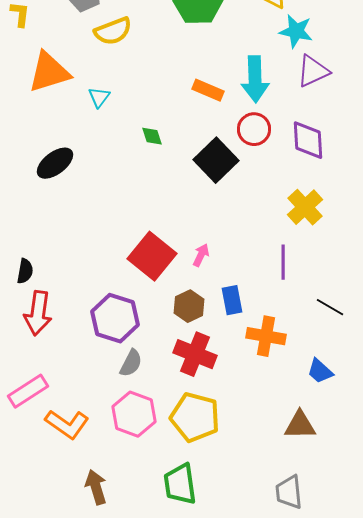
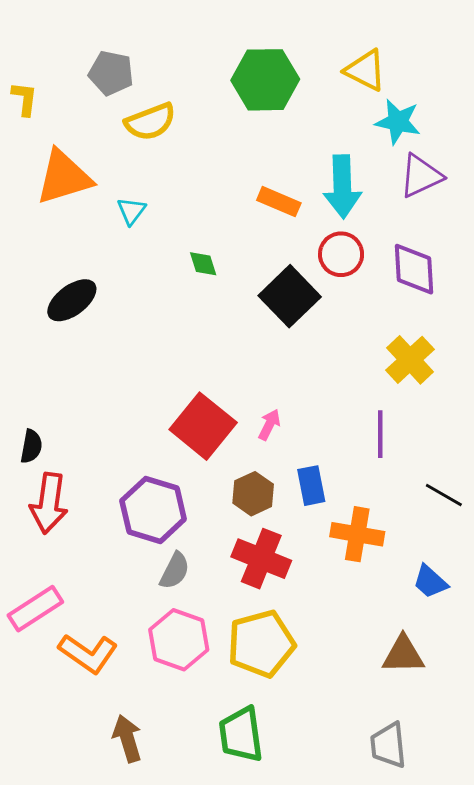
yellow pentagon: (195, 417) -> (261, 644), turned -30

